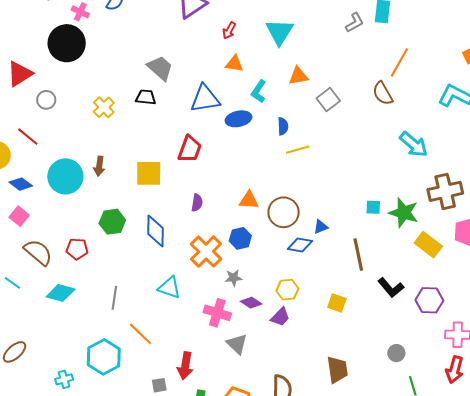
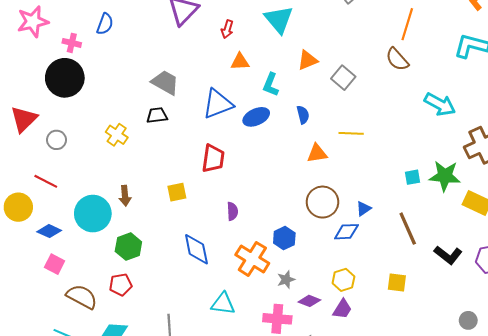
yellow line: (298, 150) -> (351, 133), moved, turned 30
yellow square: (149, 173) -> (177, 192), size x0.7
orange triangle: (249, 200) -> (317, 153), moved
green hexagon: (112, 222) -> (128, 247), moved

